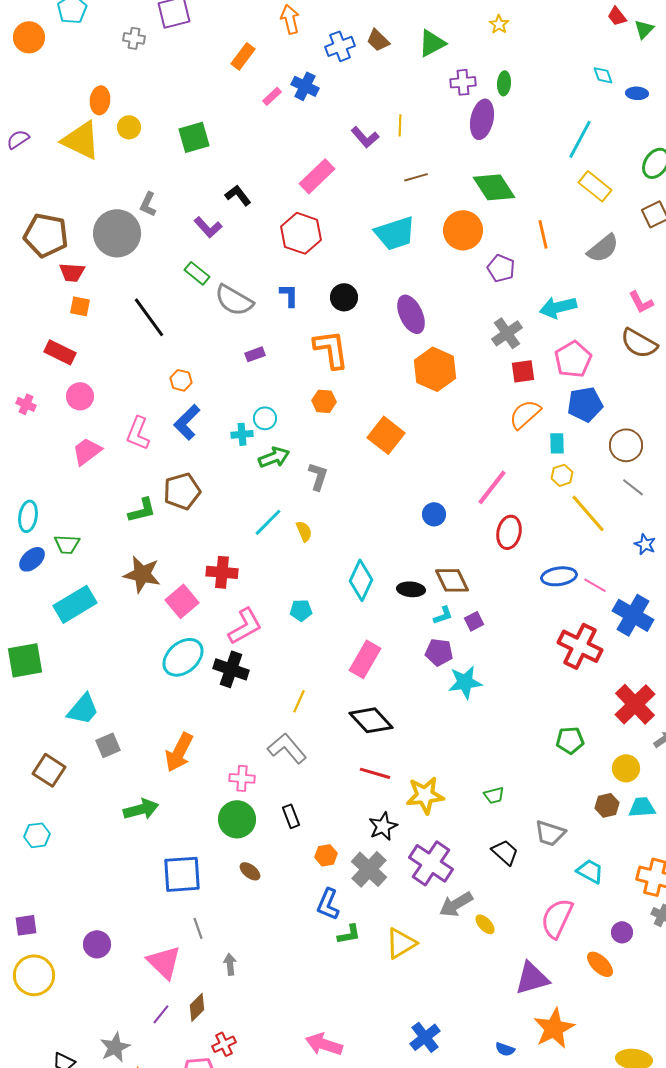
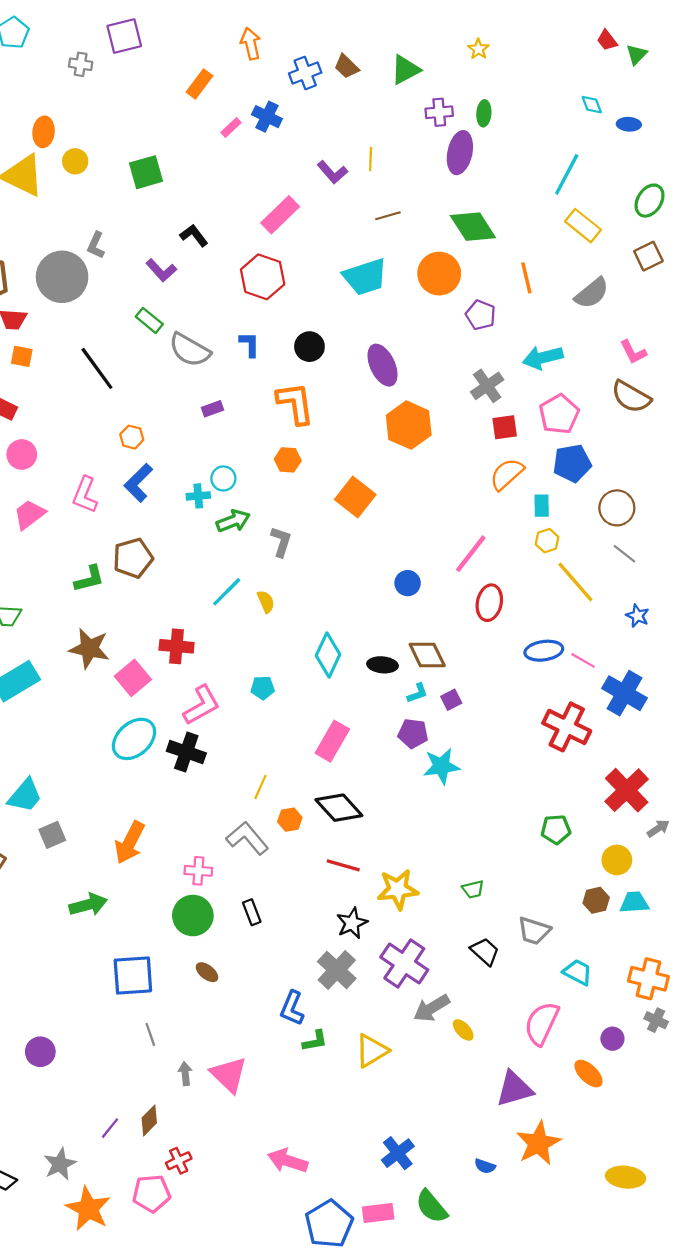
orange hexagon: (326, 855) -> (290, 820), moved
pink triangle: (164, 962) -> (229, 1075), moved

